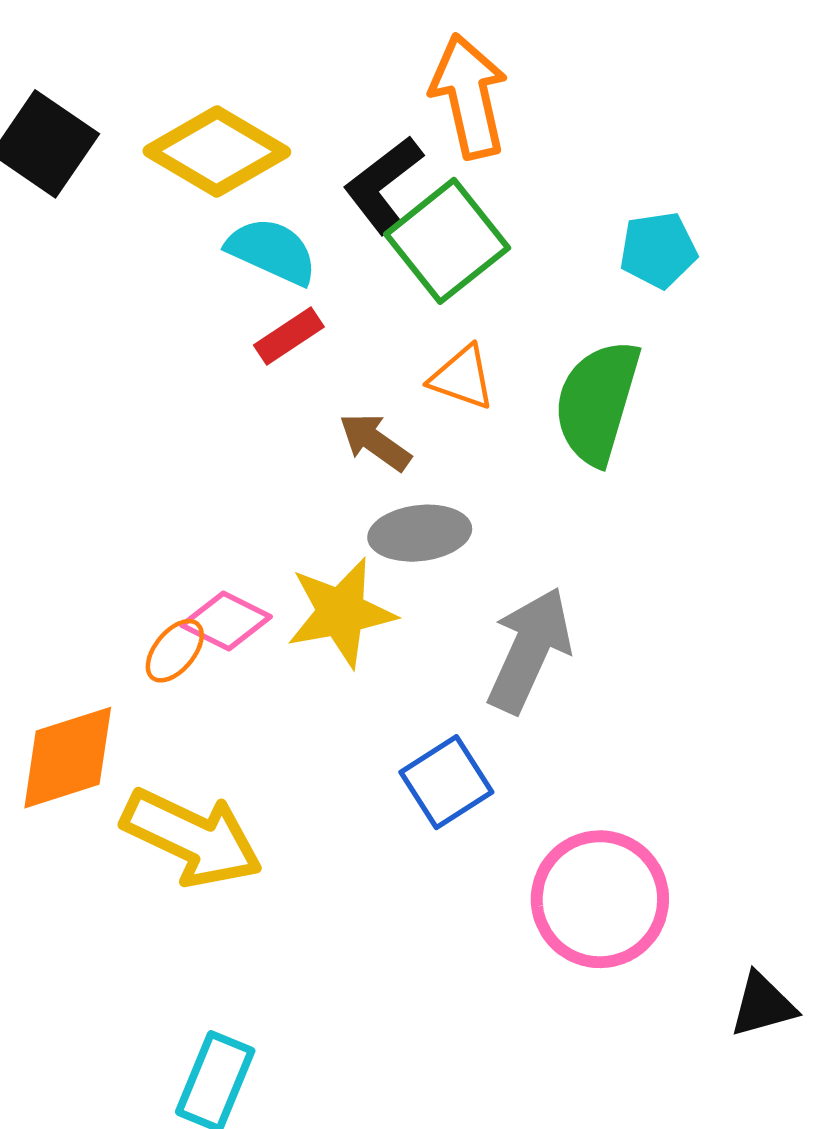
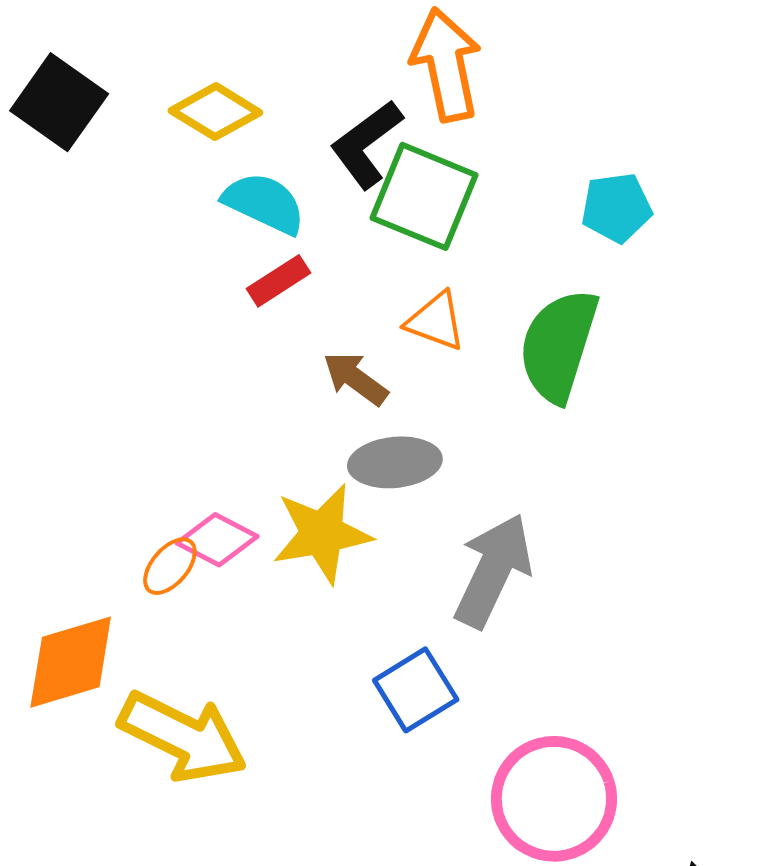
yellow diamond: (217, 152) -> (215, 112), size x0.7
green square: (447, 241) -> (424, 196), turned -30

